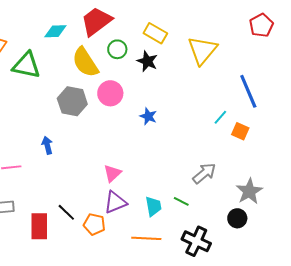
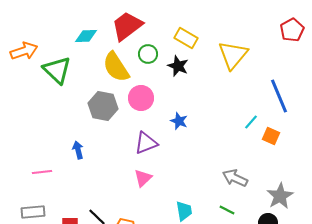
green triangle: (26, 65) -> (57, 70), turned 32
gray arrow: (204, 173) -> (235, 178), turned -115
green line: (181, 201) -> (227, 210), moved
purple triangle: (115, 202) -> (146, 143), moved

